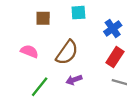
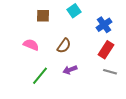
cyan square: (78, 13) -> (74, 11), turned -32
brown semicircle: (67, 52) -> (64, 46), size x0.7

